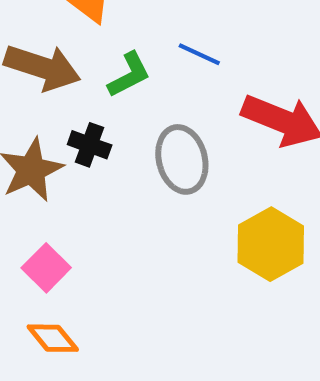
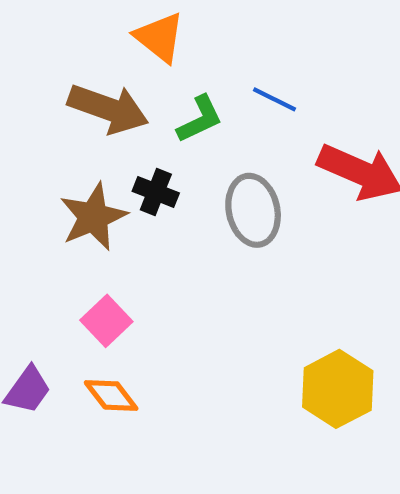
yellow hexagon: (271, 244) -> (338, 389), moved

